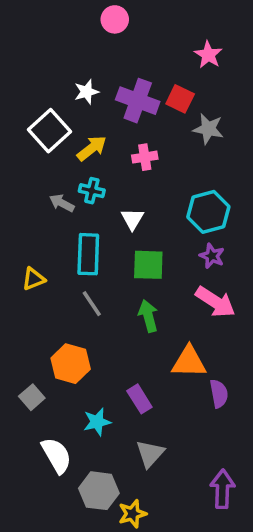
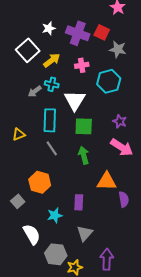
gray arrow: (62, 203) -> (35, 91), turned -64
cyan hexagon: (208, 212) -> (109, 81), moved
white triangle: (132, 219) -> (75, 100), size x1.6
purple rectangle: (139, 399) -> (79, 202), turned 35
purple arrow: (222, 489) -> (107, 259), moved

